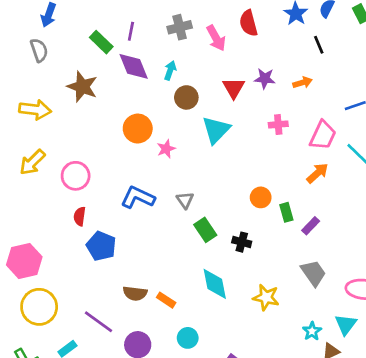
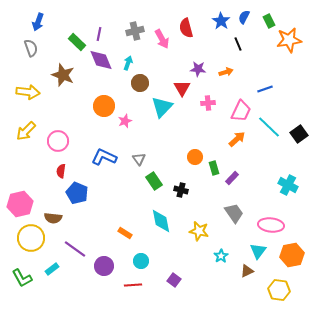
red triangle: (234, 88) -> (182, 88), moved
brown semicircle: (135, 293) -> (53, 218), moved
cyan star: (312, 331) -> (221, 256), moved

